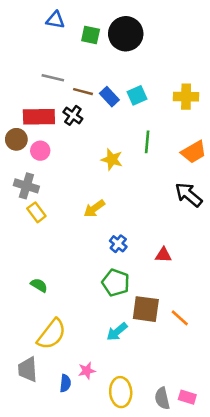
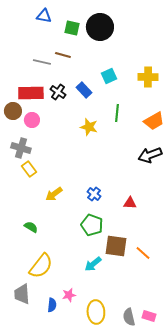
brown line: (83, 92) -> (63, 55), moved
blue rectangle: (109, 97) -> (84, 90), moved
black arrow: (189, 195) -> (150, 155), turned -60
yellow arrow: (94, 208) -> (54, 194), moved

